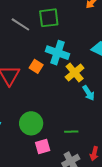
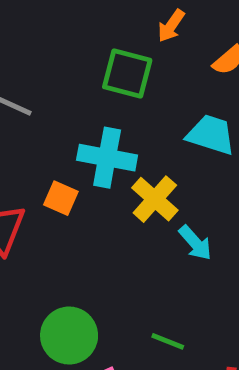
green square: (49, 18) -> (127, 74), moved, turned 30
green line: (71, 132) -> (168, 341), turned 32

